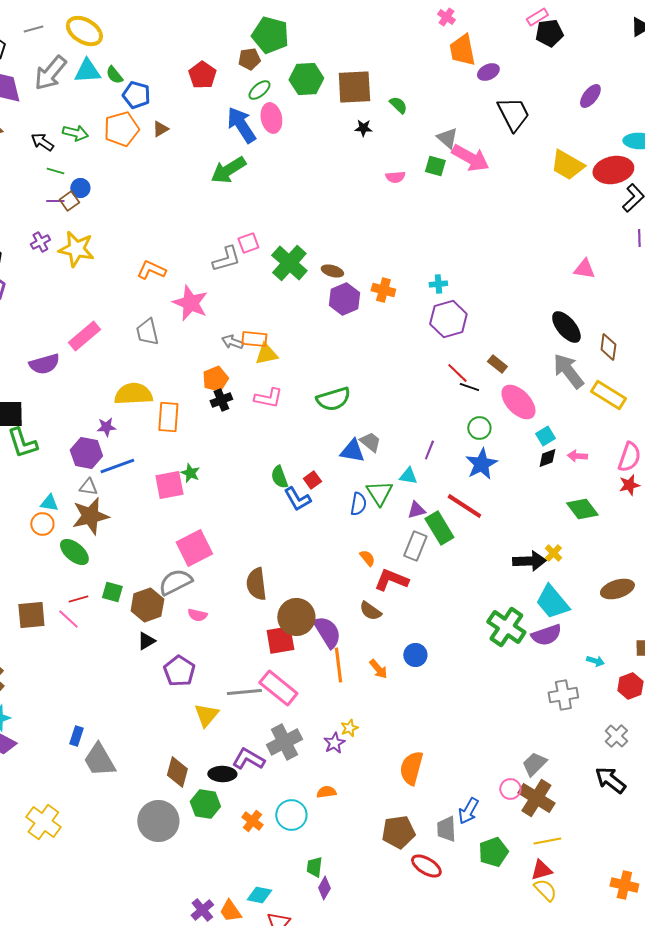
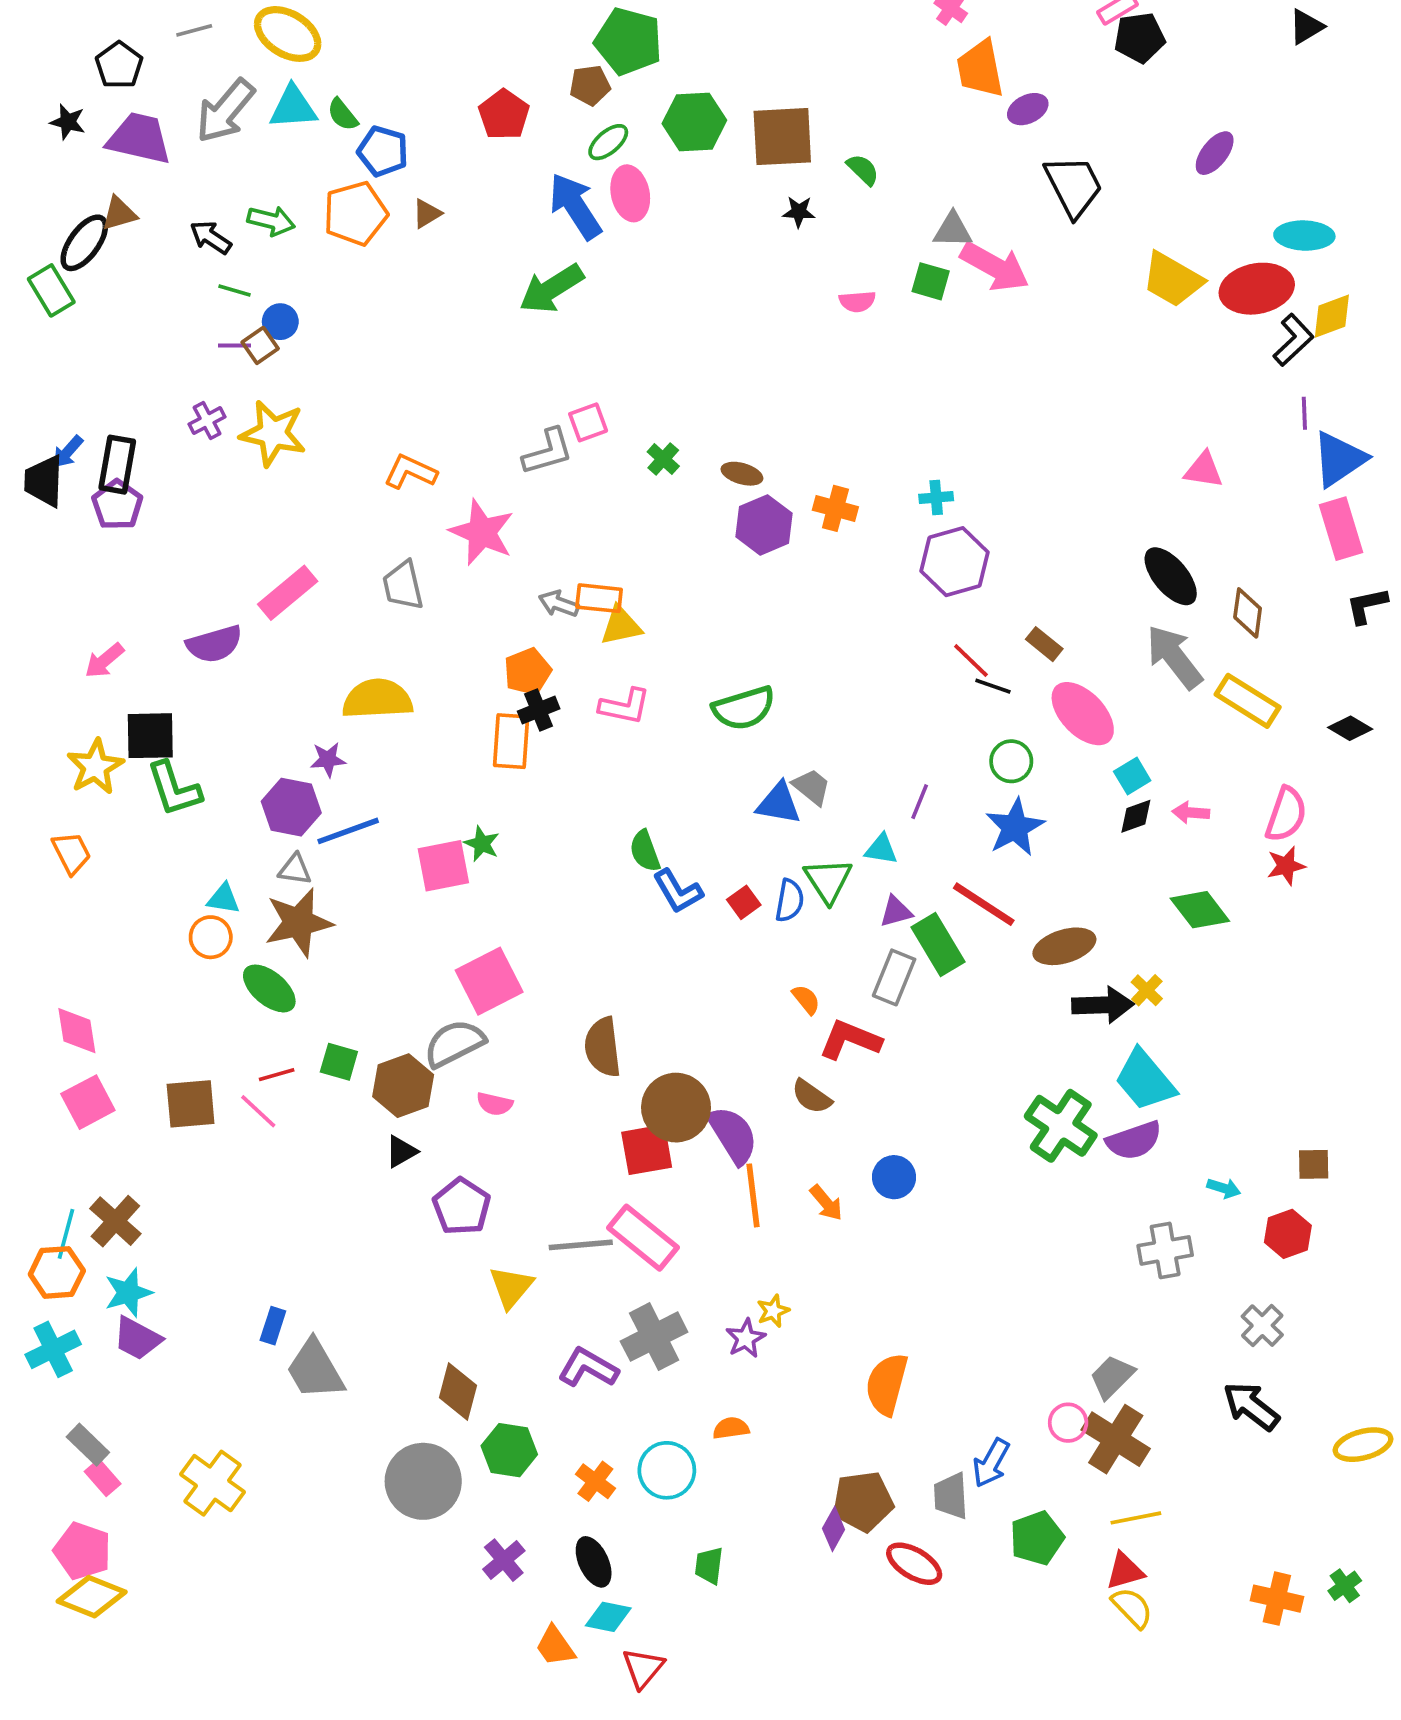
gray triangle: (447, 138) -> (953, 230), turned -40
green cross: (289, 263) -> (663, 459), size x0.5
orange rectangle: (168, 417) -> (511, 741), moved
red square: (312, 480) -> (744, 902), moved
brown ellipse: (617, 589) -> (1064, 946), moved
black ellipse: (222, 774) -> (594, 1562), moved, turned 64
purple diamond: (324, 888) -> (834, 1529), moved
purple cross: (202, 910) -> (504, 1560), moved

